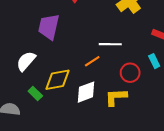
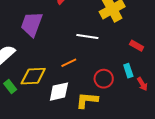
white line: (110, 44) -> (87, 36), moved

